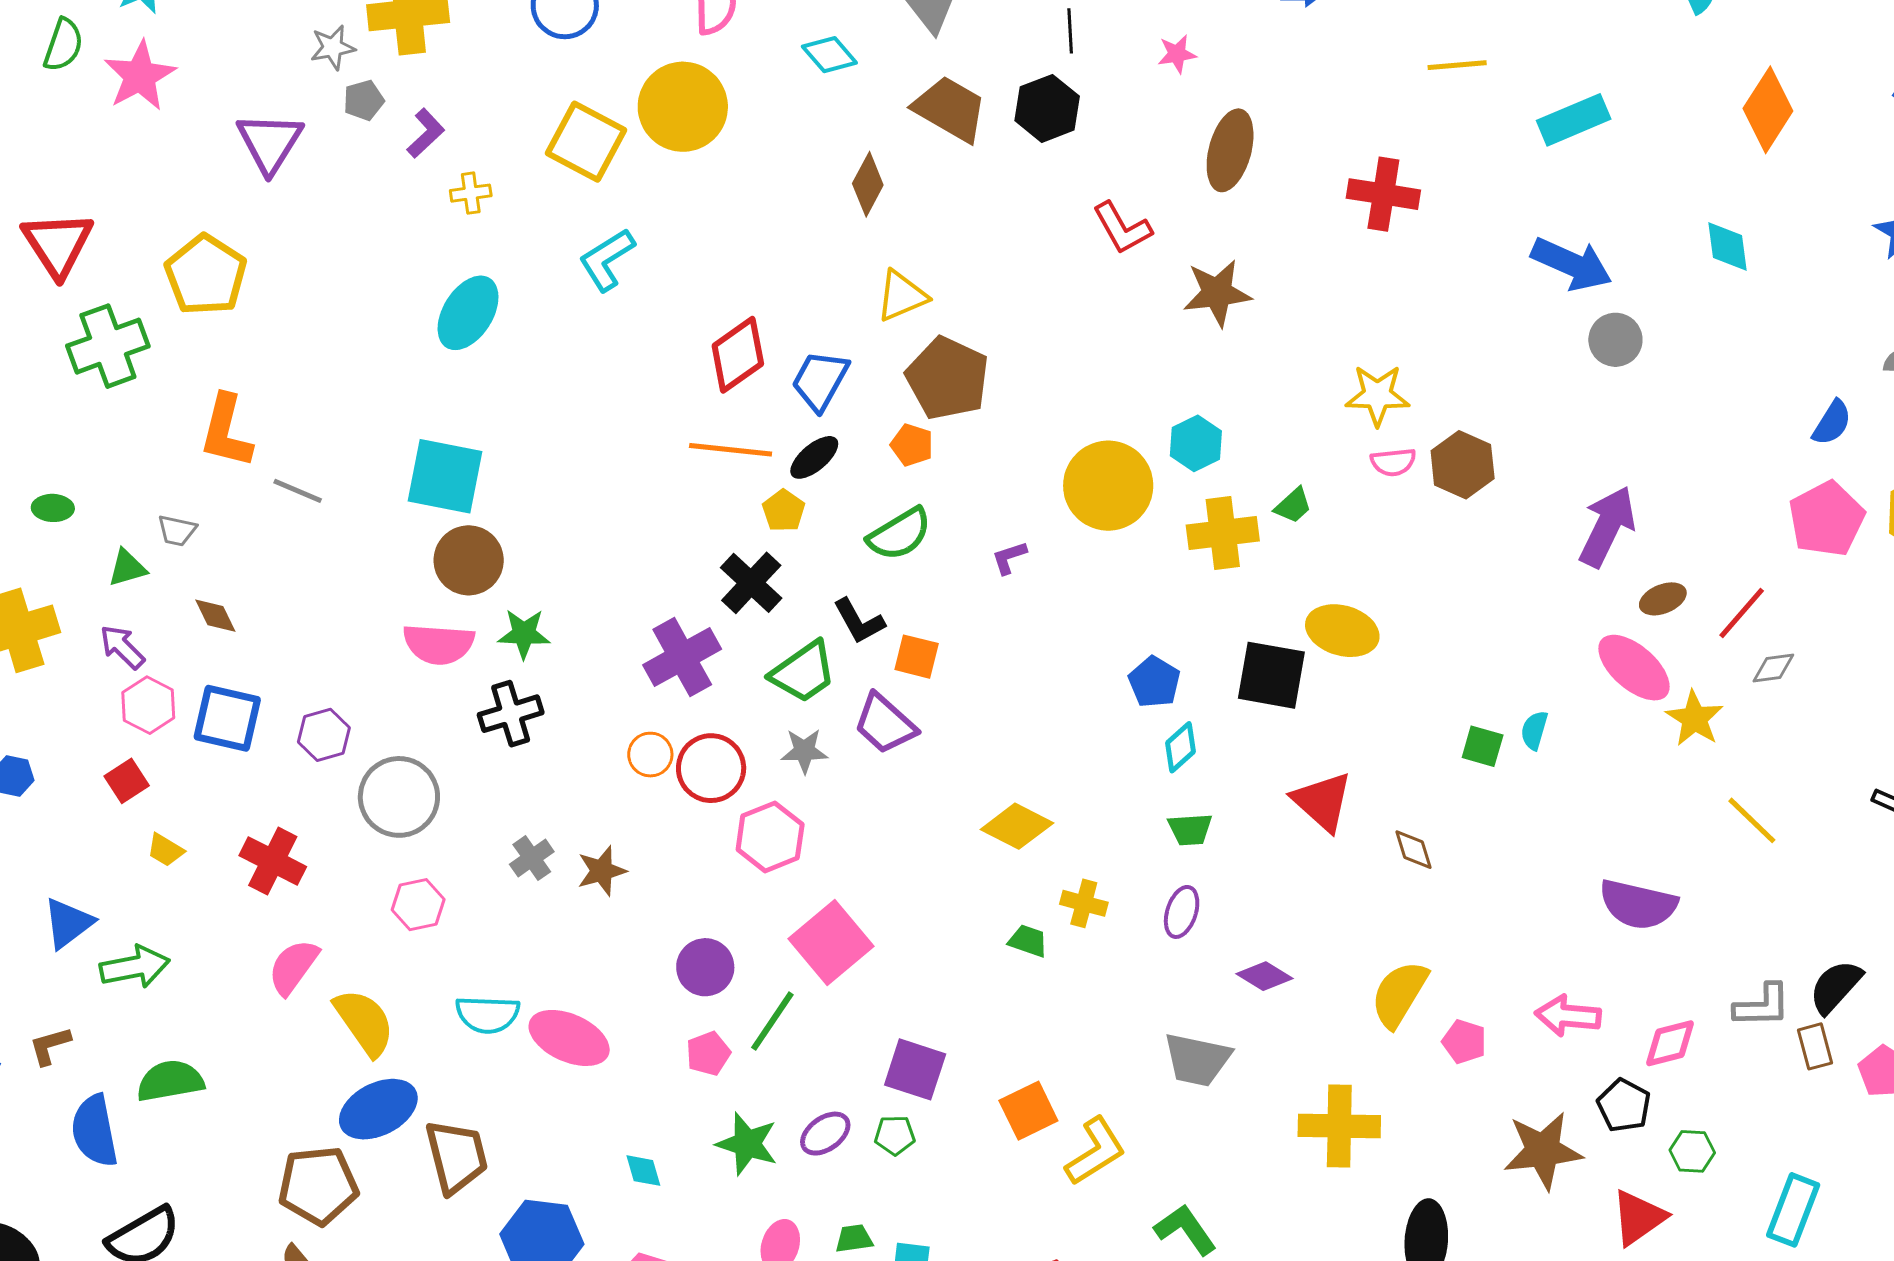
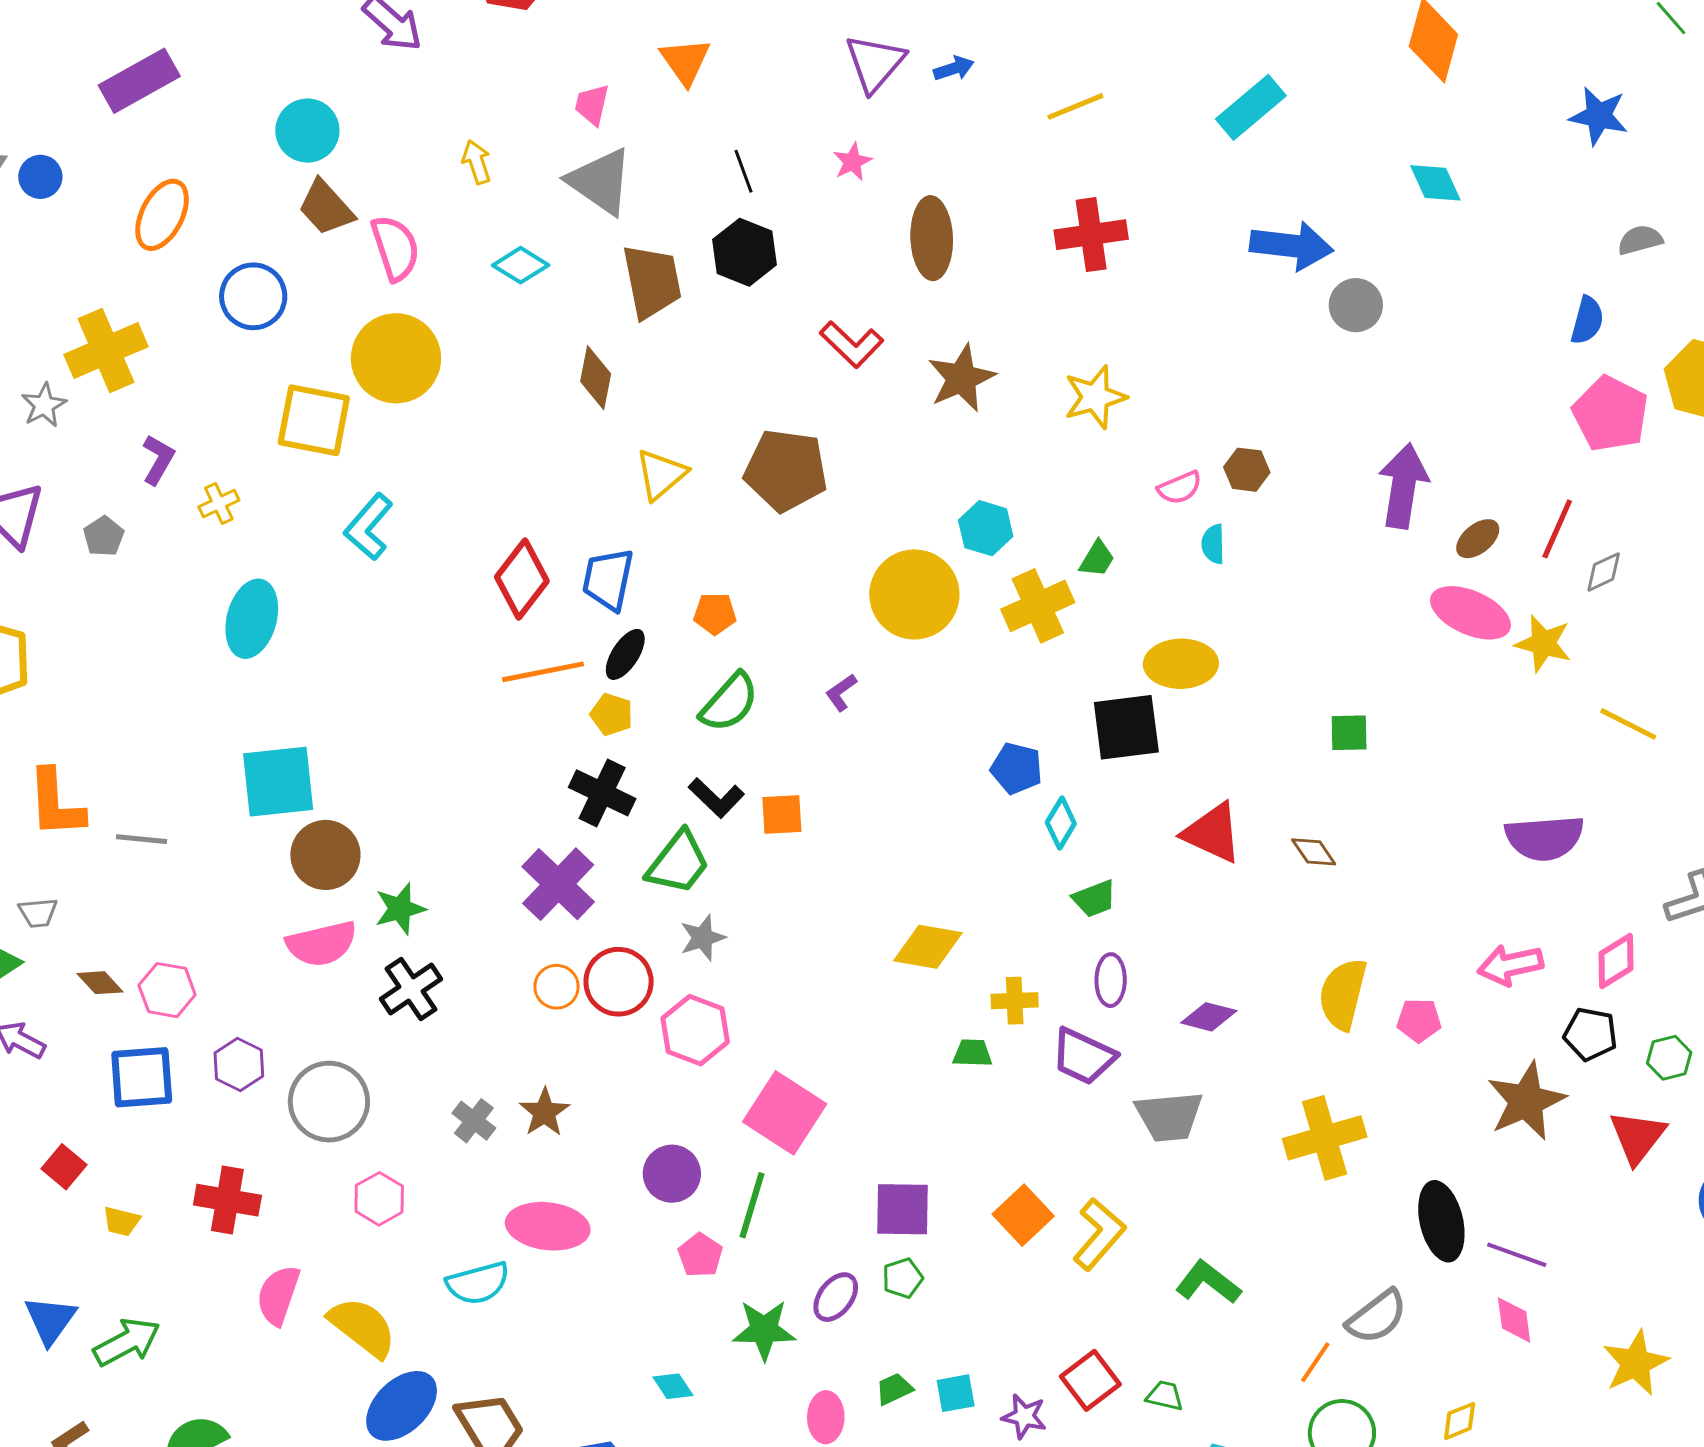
yellow line: (1457, 65) -> (1075, 106), moved
gray pentagon: (364, 100) -> (104, 536), moved
brown trapezoid: (950, 109) -> (652, 281), turned 66
brown pentagon: (948, 378) -> (786, 470), moved
yellow star: (1377, 395) -> (1095, 397), moved
brown hexagon: (1463, 465) -> (1247, 470), size x0.7
pink hexagon: (148, 705) -> (167, 990), moved
purple trapezoid: (885, 724) -> (1083, 1056), moved
cyan semicircle: (1534, 730) -> (1213, 544), moved
pink ellipse: (569, 1038) -> (548, 1226), moved

